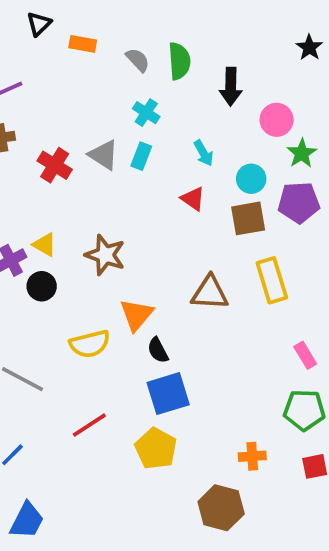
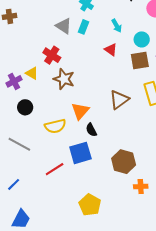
red cross: (55, 165) -> (52, 55), moved
black circle: (42, 286) -> (25, 107), moved
brown triangle: (210, 293) -> (119, 100), turned -40
blue square: (168, 394) -> (80, 153), moved
yellow pentagon: (156, 448) -> (90, 205), moved
brown hexagon: (221, 508) -> (124, 162), moved

